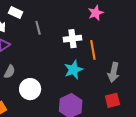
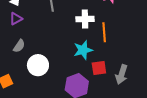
gray arrow: (114, 72) -> (122, 74), moved
red square: (112, 100) -> (99, 68), moved

